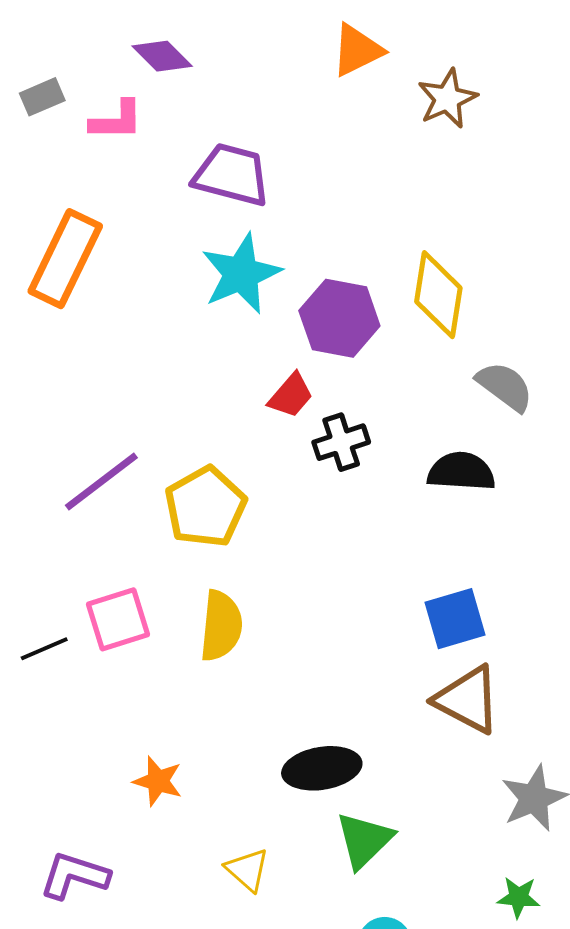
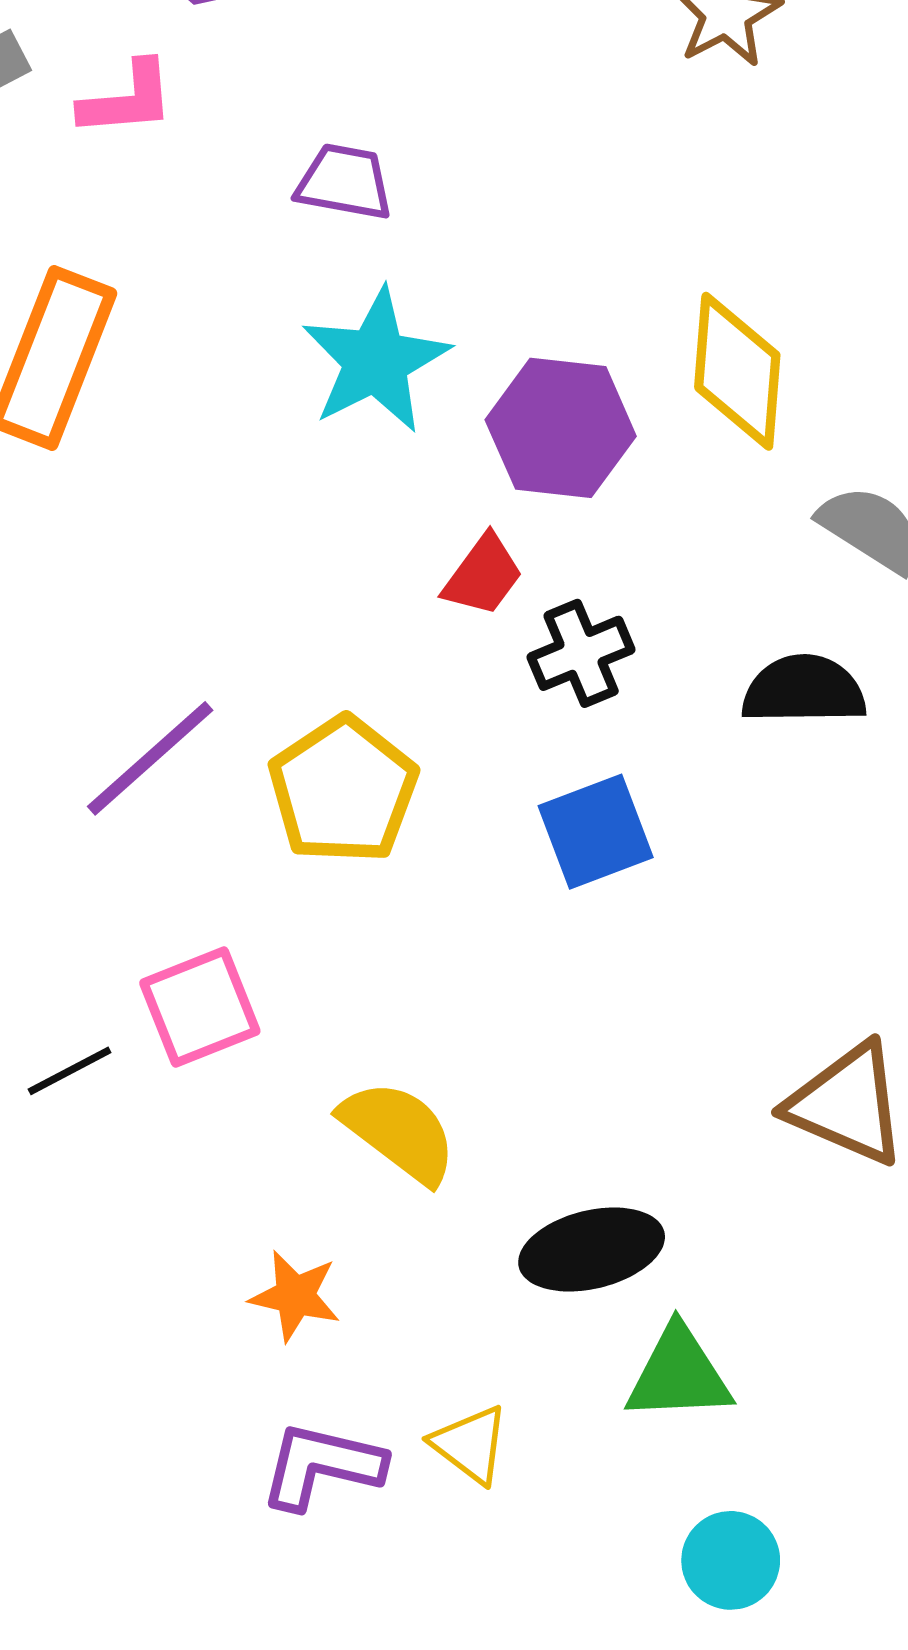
purple trapezoid: (232, 175) -> (344, 182), size x0.7
blue square: (455, 619) -> (596, 832), moved
yellow semicircle: (221, 626) -> (399, 1132), moved, turned -54
green triangle: (364, 840) -> (679, 1374), turned 46
purple L-shape: (74, 876) -> (322, 1466), moved

